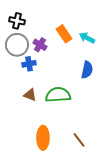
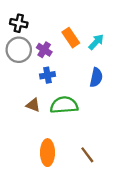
cyan arrow: (87, 38) -> (96, 42), turned 105
blue cross: (29, 64) -> (47, 75), moved

